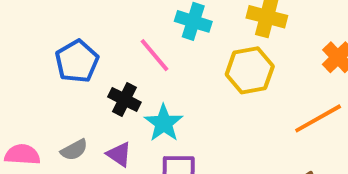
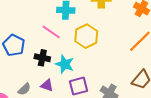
yellow hexagon: (250, 70) -> (86, 36), moved

